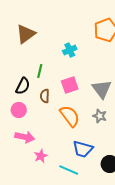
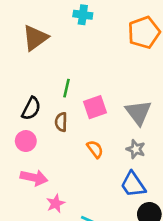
cyan cross: (70, 50) -> (83, 15), moved, turned 32
green line: (40, 71) -> (67, 88), moved
orange semicircle: (70, 116) -> (95, 149), size x0.6
blue trapezoid: (83, 149) -> (133, 184), moved, turned 40

